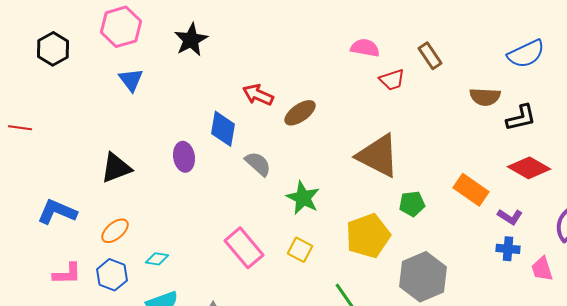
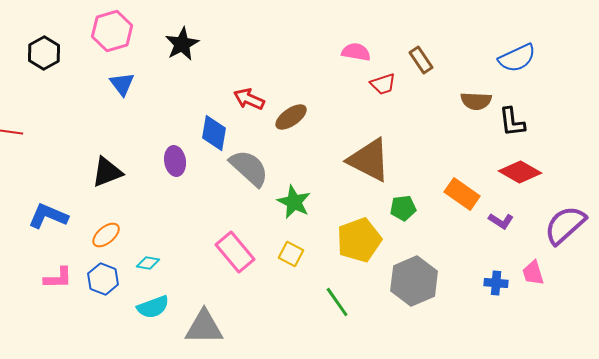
black L-shape: (521, 118) -> (512, 122), turned 96
gray semicircle: (258, 164) -> (249, 168), size x1.5
blue cross: (508, 249) -> (496, 283), moved

